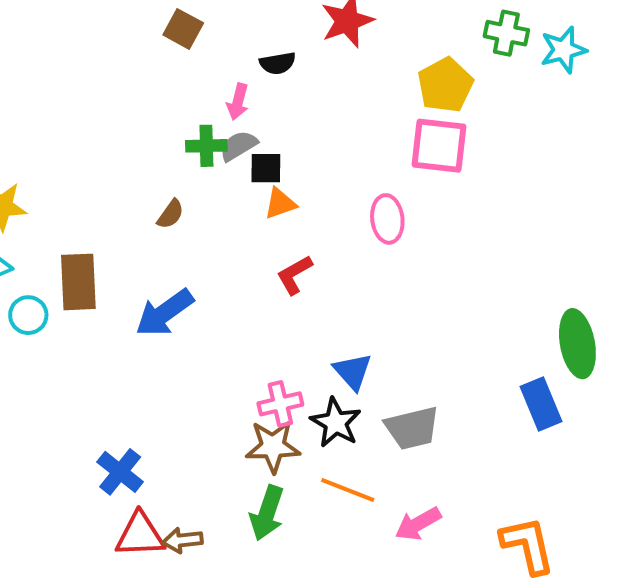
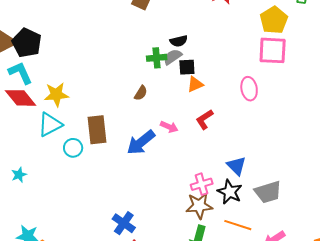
black semicircle: (278, 63) -> (179, 41), moved
pink arrow: (238, 102) -> (169, 127), moved, turned -78

